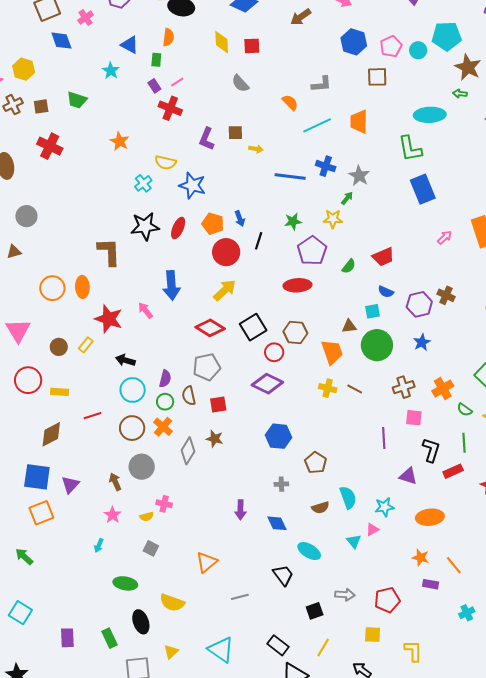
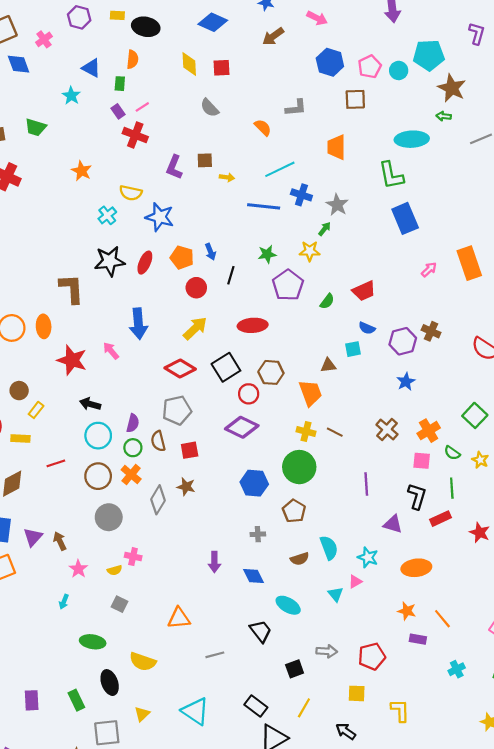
cyan line: (317, 125) -> (280, 169), moved
red circle: (226, 252) -> (196, 288), size x0.7
red ellipse: (297, 285) -> (253, 325), moved
yellow rectangle: (86, 345) -> (36, 410), moved
green circle: (377, 345) -> (299, 467), moved
brown cross: (404, 387) -> (387, 430), turned -30
pink square: (414, 418) -> (422, 461), moved
brown arrow: (115, 482) -> (60, 541), moved
cyan star: (384, 507) -> (368, 557), turned 30
orange triangle: (207, 562) -> (179, 618), turned 35

